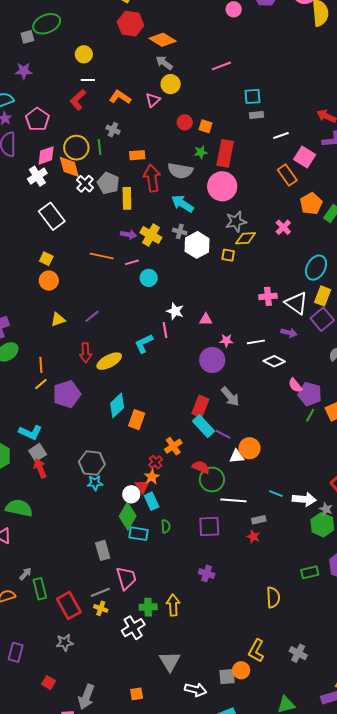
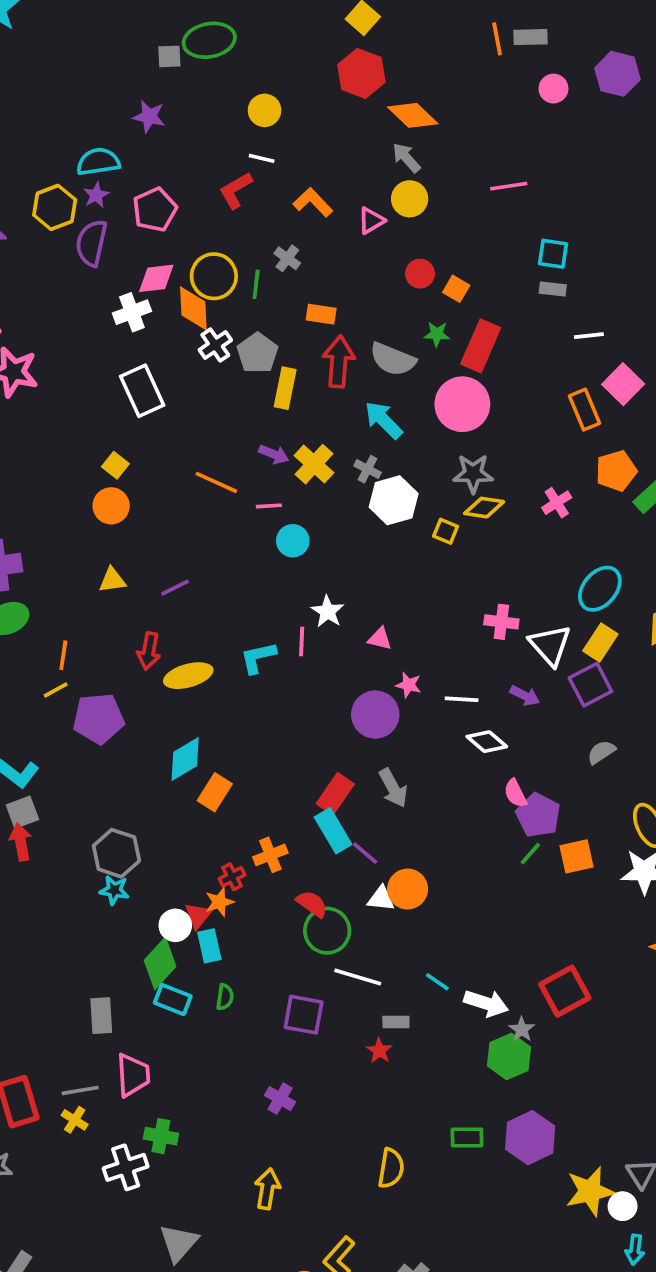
yellow arrow: (173, 605) -> (267, 1189), moved

